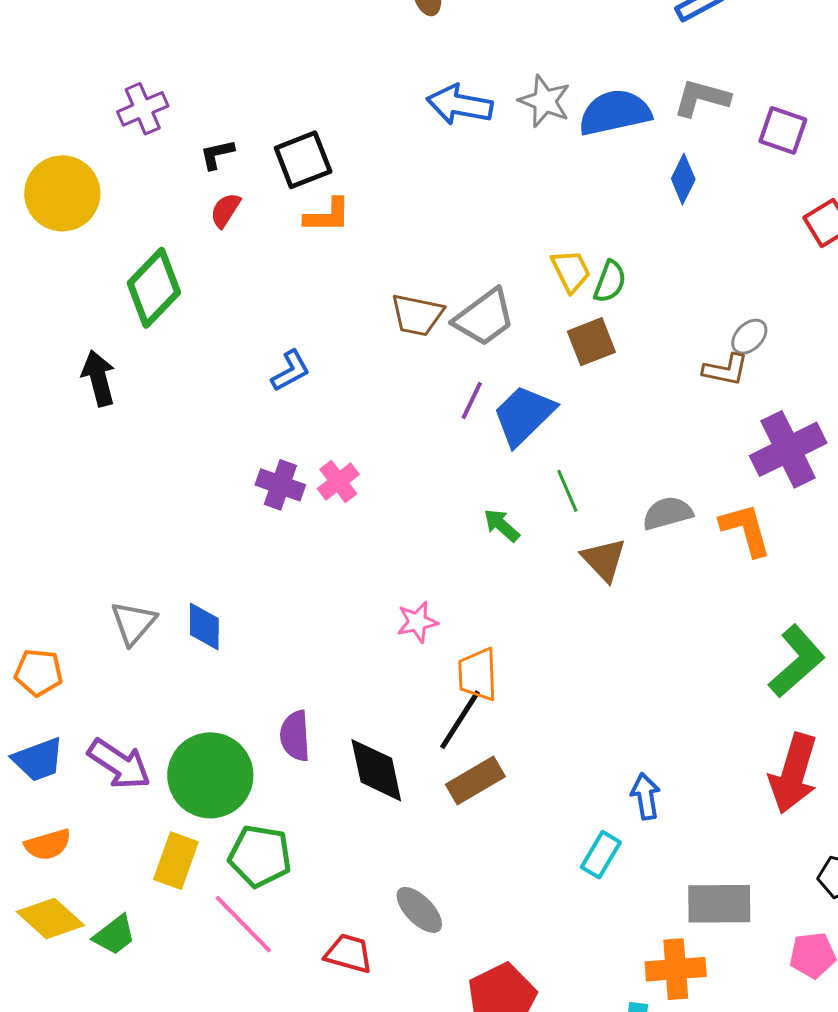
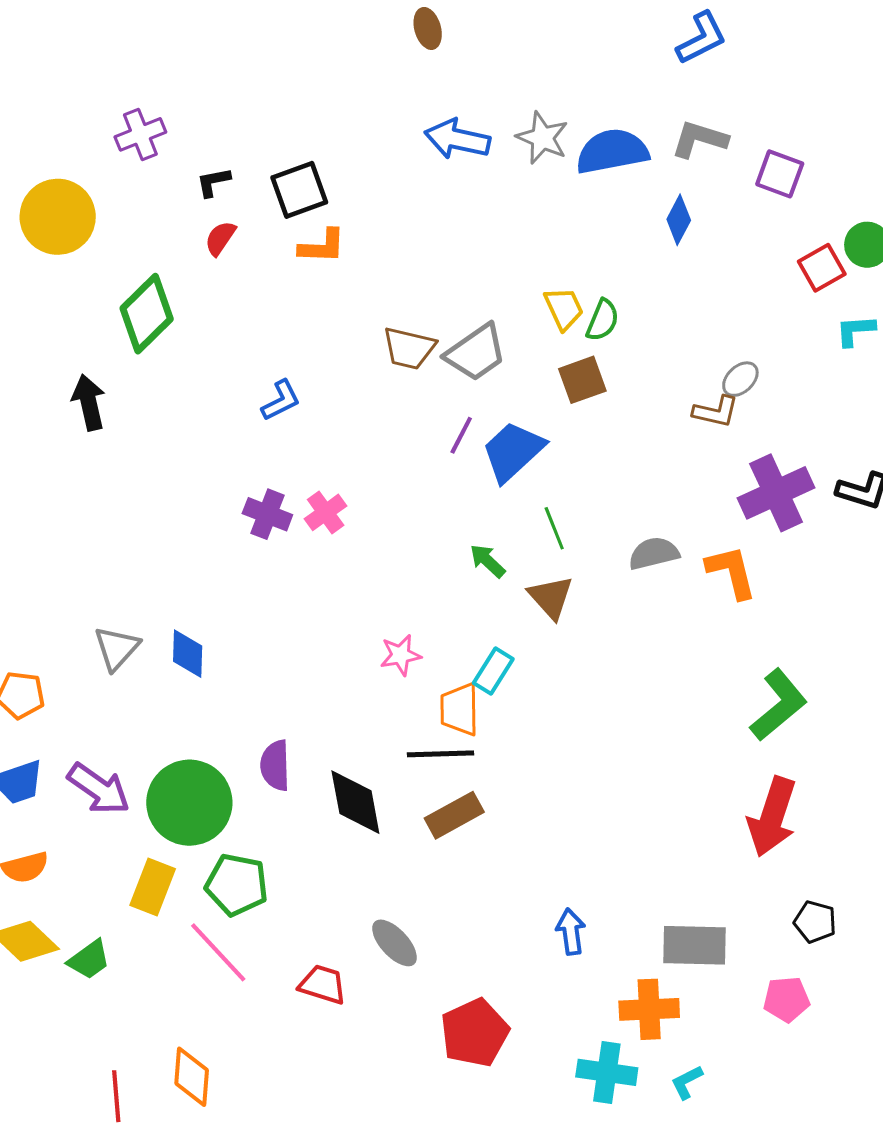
brown triangle: (604, 560) -> (551, 597), moved
black line: (460, 720) -> (440, 754), turned 54
blue arrow: (646, 796) -> (571, 932), moved
cyan rectangle: (601, 855) -> (493, 671), moved

